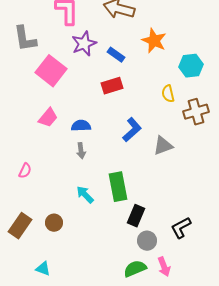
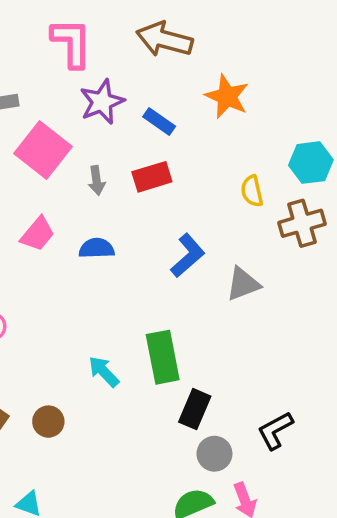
cyan hexagon: (191, 66) -> (311, 163), moved
gray arrow: (81, 151) -> (97, 180), moved

